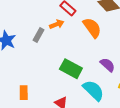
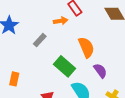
orange semicircle: (92, 28) -> (86, 47), moved
gray rectangle: (39, 35) -> (40, 40), moved

